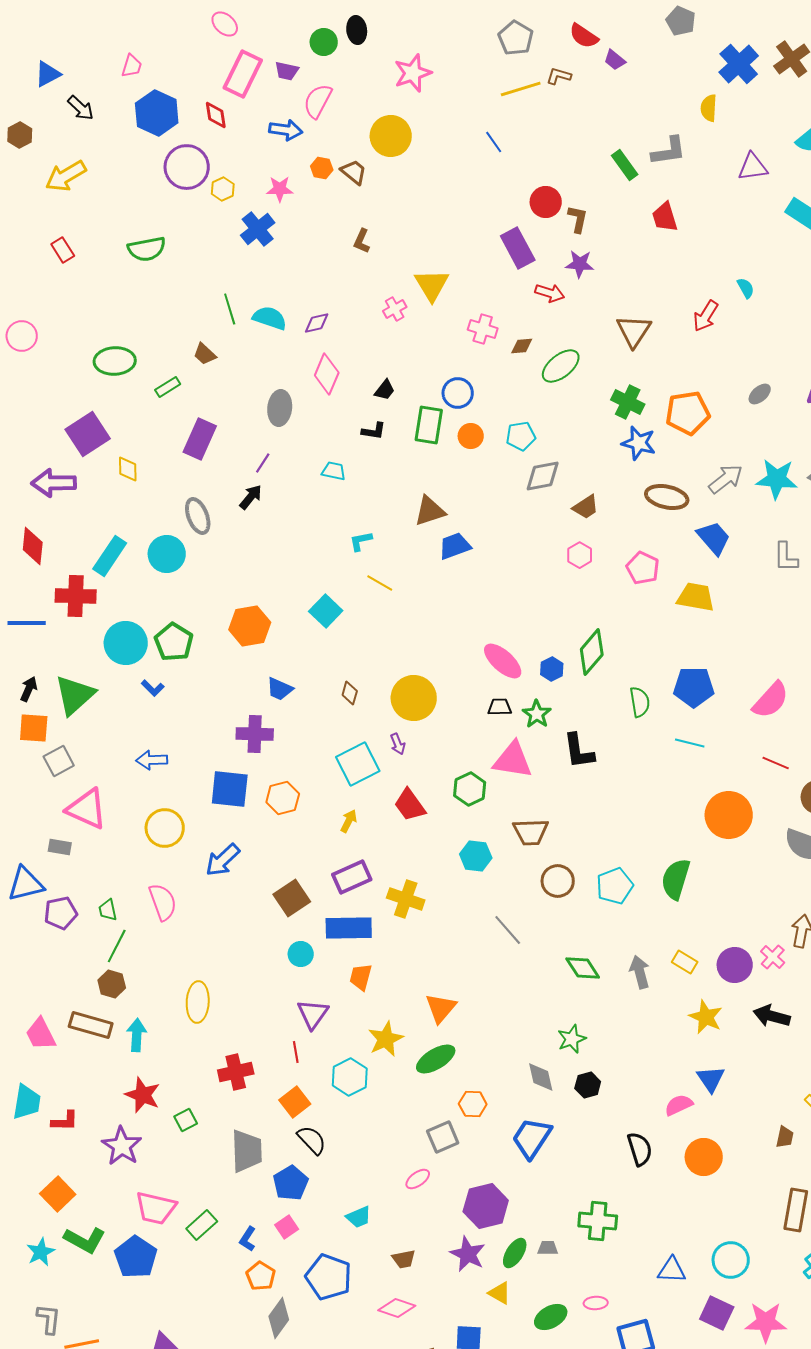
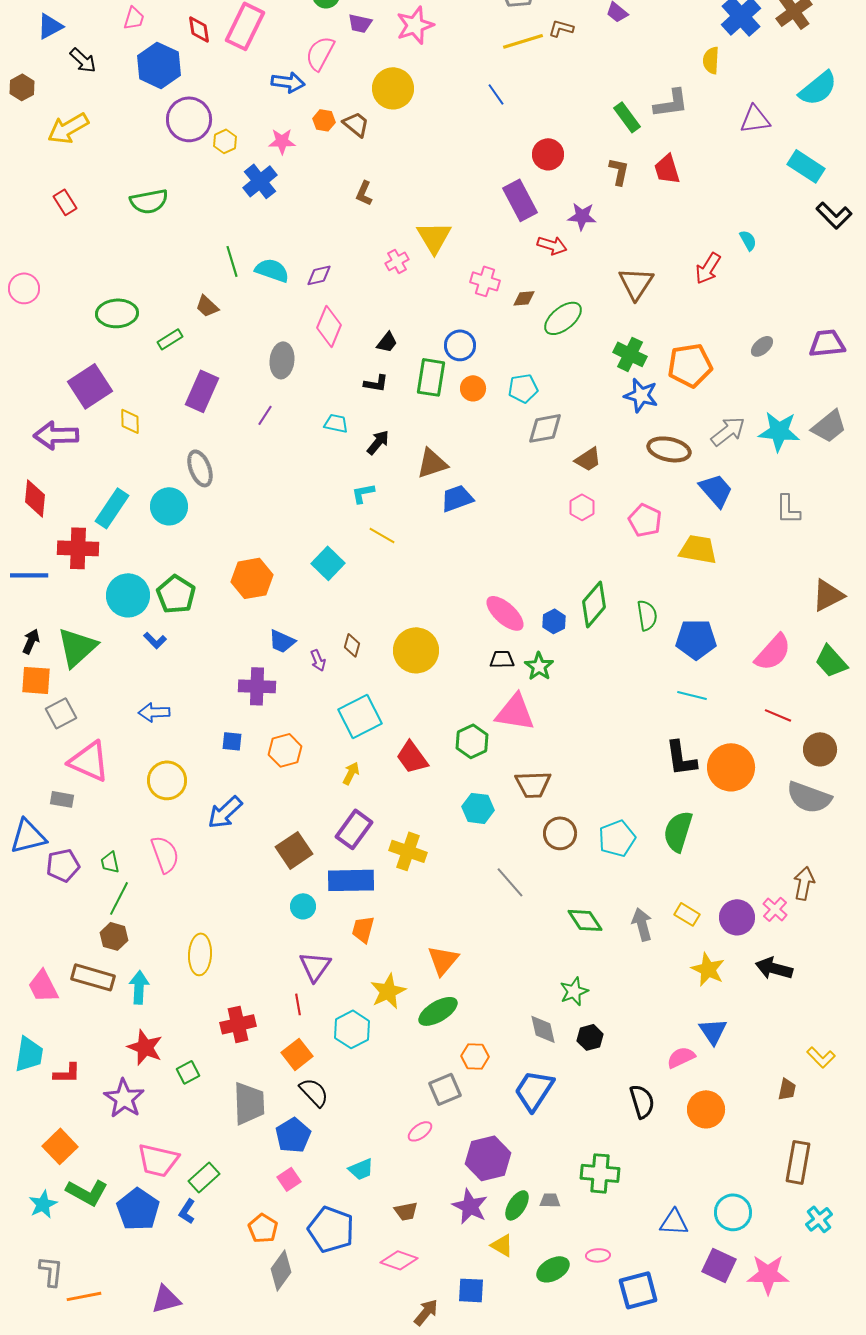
purple trapezoid: (287, 71) -> (360, 23), moved
red diamond: (216, 115) -> (199, 29), moved
brown L-shape: (578, 219) -> (619, 171), moved
black arrow: (251, 497) -> (378, 442), moved
green semicircle: (640, 702) -> (647, 615), moved
purple arrow: (398, 744) -> (318, 660), moved
black L-shape: (579, 751) -> (681, 758), moved
blue square: (230, 789) -> (232, 741), size x0.5
purple rectangle: (352, 877) -> (354, 829), turned -30
blue L-shape: (248, 1239) -> (187, 1211), moved

